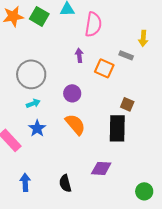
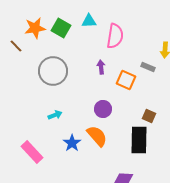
gray circle: (31, 74) -> (53, 71), moved
purple circle: (72, 93) -> (103, 109), moved
blue star: (37, 128) -> (72, 143), moved

